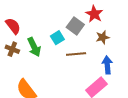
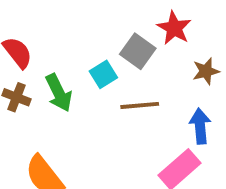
brown star: (103, 37) -> (206, 71), moved

